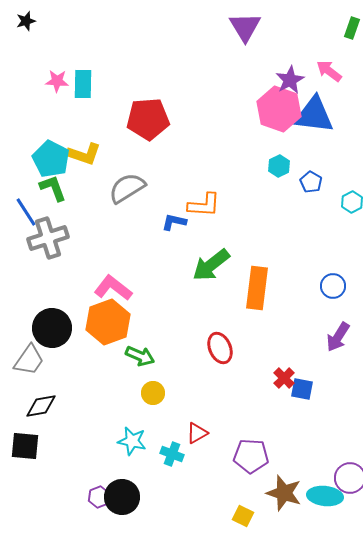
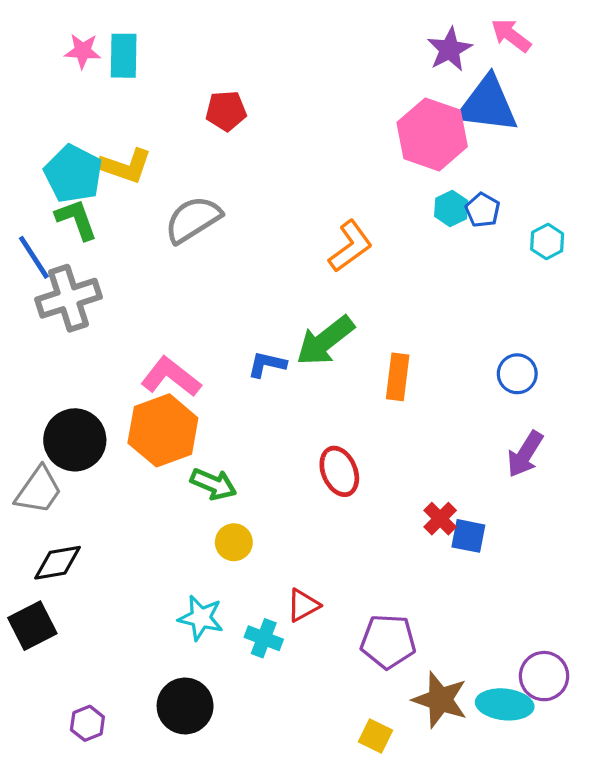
pink hexagon: (279, 109) -> (432, 134), moved
red pentagon: (148, 119) -> (226, 111), size x0.6
cyan hexagon: (279, 166) -> (451, 208), moved
orange L-shape: (204, 205) -> (350, 246), moved, turned -40
blue L-shape: (174, 222) -> (267, 364), moved
orange rectangle: (257, 288) -> (398, 377), size x0.7
black square: (25, 446) -> (32, 626), turned -32
purple hexagon: (99, 497) -> (87, 723), moved

